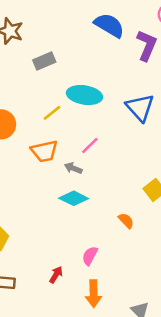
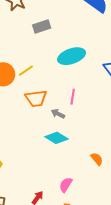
cyan ellipse: (85, 95) -> (72, 56), turned -32
yellow line: (52, 113) -> (26, 71), moved
pink line: (90, 145) -> (73, 97), turned -42

